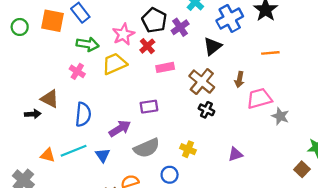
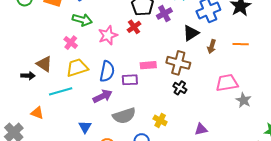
pink star: (123, 34) -> (108, 35), moved
yellow trapezoid: (114, 64) -> (77, 68), moved
pink rectangle: (165, 67) -> (148, 65), moved
brown arrow: (239, 80) -> (212, 47), moved
brown cross: (202, 82) -> (178, 63), turned -30
blue semicircle: (83, 114) -> (107, 71), moved
cyan line: (74, 151) -> (61, 91), moved
blue triangle: (103, 155) -> (85, 127), moved

